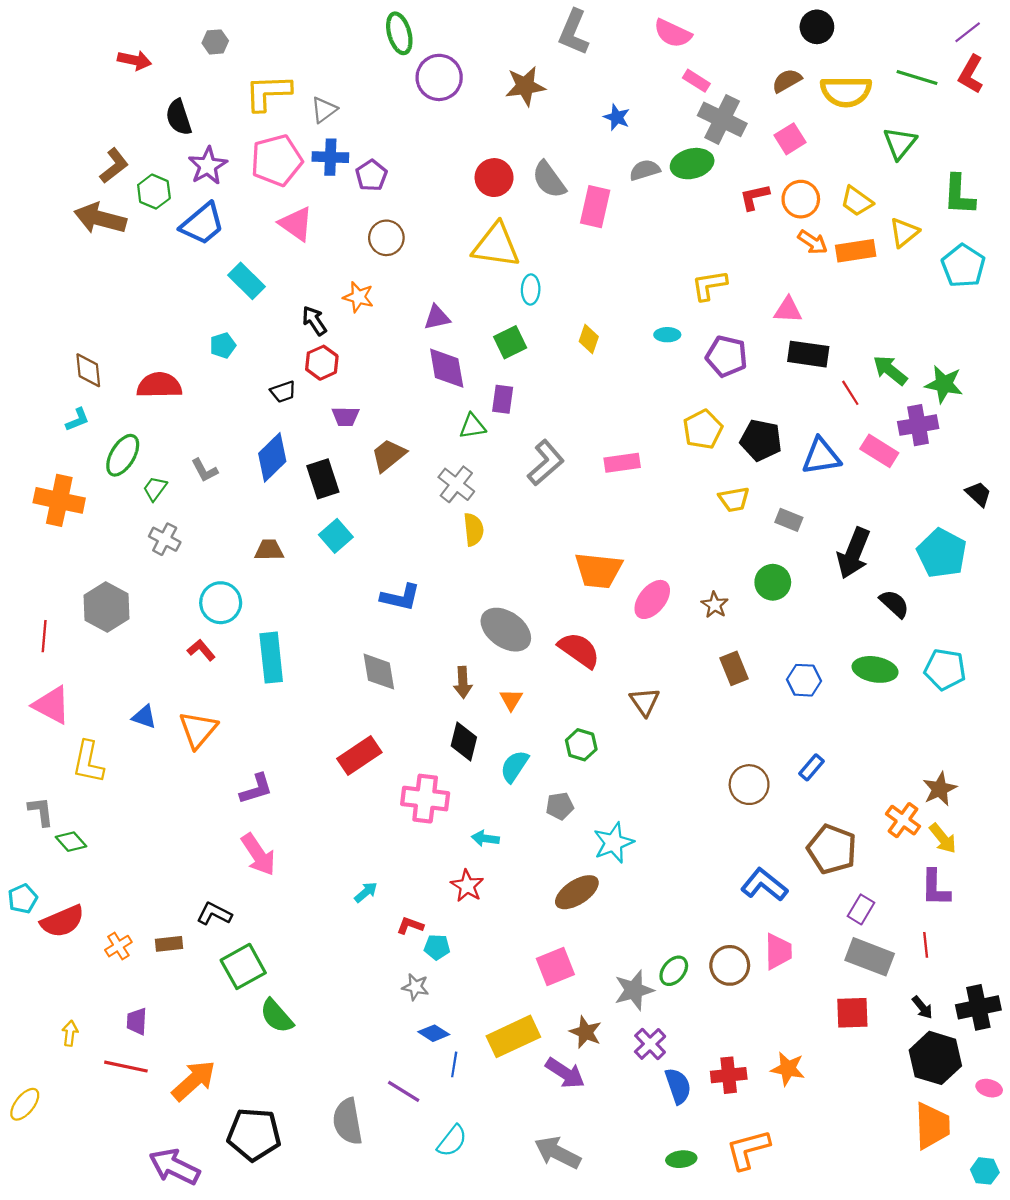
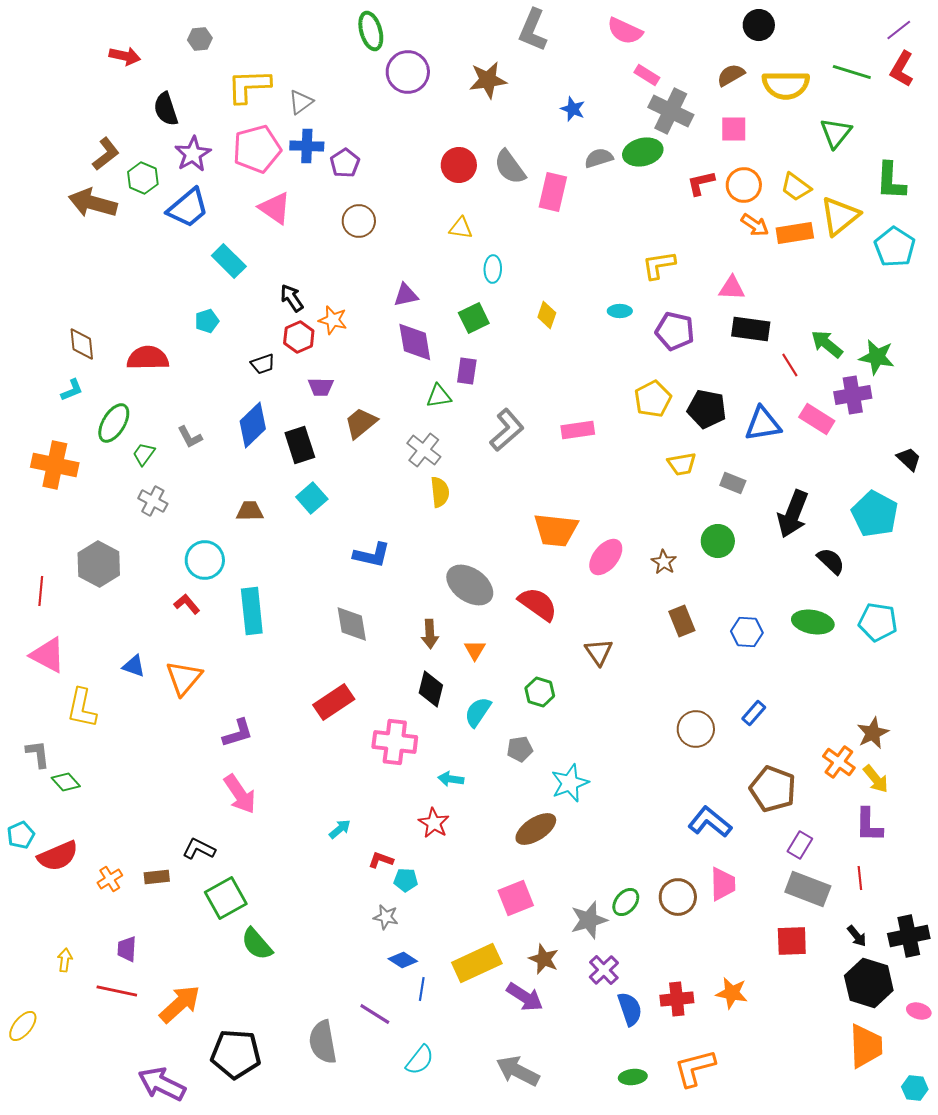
pink square: (790, 139) -> (734, 129), turned 32
yellow triangle: (904, 232) -> (840, 216), size x1.4
yellow triangle: (496, 245) -> (461, 228), size x0.5
orange star: (358, 297) -> (333, 320), moved

